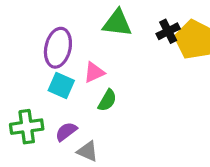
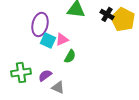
black cross: (168, 31) -> (107, 14), turned -32
cyan square: (61, 86) -> (48, 40), moved

